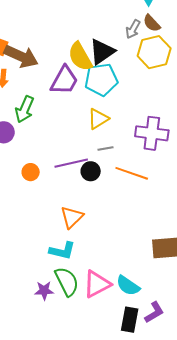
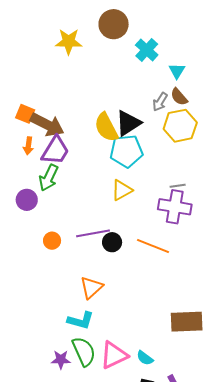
purple trapezoid: (64, 80) -> (55, 151), moved
gray line: (106, 149) -> (178, 186), moved
cyan semicircle: (128, 286) -> (145, 358), size x0.7

